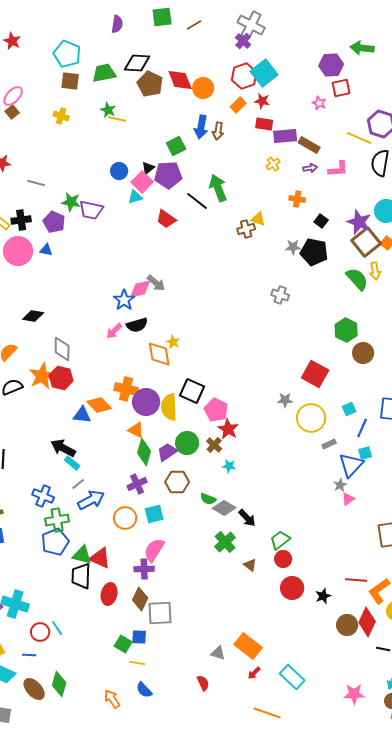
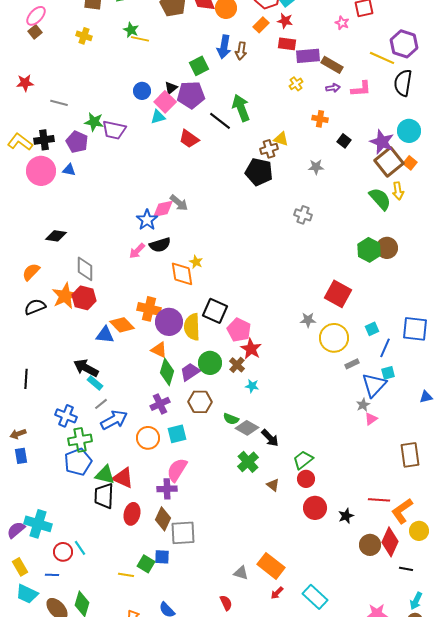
black pentagon: (314, 252) -> (259, 172), moved
brown circle: (363, 353) -> (387, 248), moved
yellow line: (137, 663) -> (126, 575), moved

